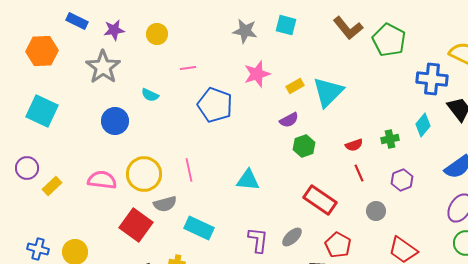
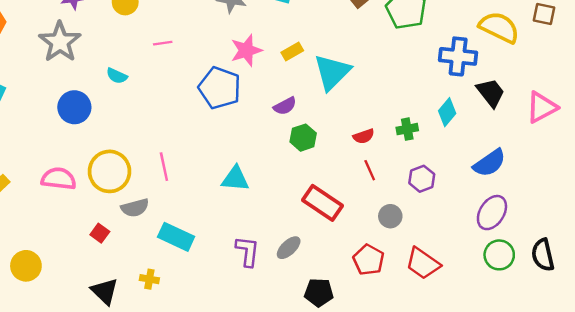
yellow rectangle: (295, 86) -> (292, 52), moved
blue pentagon: (215, 105) -> (220, 88), moved
red square: (136, 225) -> (100, 233), size x0.5
red pentagon: (338, 245) -> (368, 260), moved

